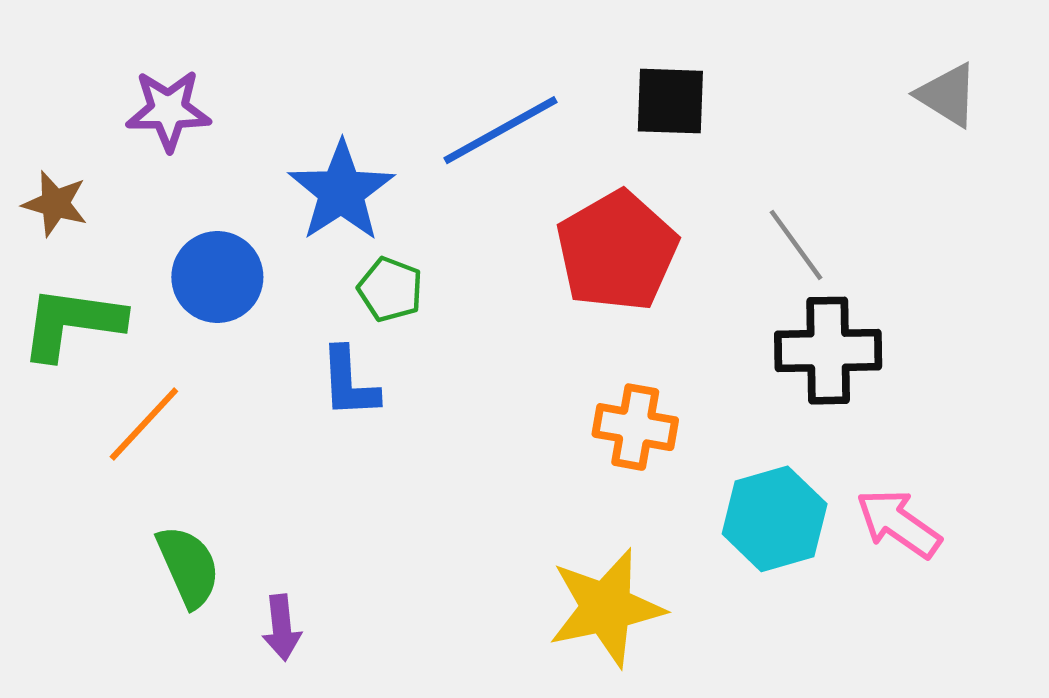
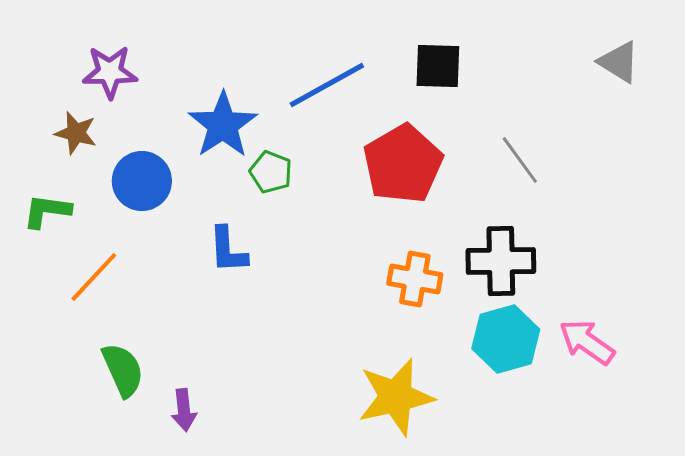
brown star: (55, 204) -> (76, 133), moved
green pentagon: (390, 289) -> (271, 172), moved
green L-shape: (72, 323) -> (47, 211), size x0.7
black cross: (828, 351) -> (501, 261), moved

